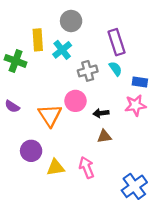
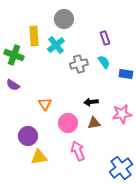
purple rectangle: (117, 42) -> (105, 38), size x0.6
pink circle: (75, 101) -> (68, 123), moved
pink star: (135, 105) -> (122, 114), moved
purple semicircle: (12, 106) -> (13, 85), moved
orange triangle: (50, 115) -> (45, 104), size x0.6
yellow triangle: (55, 167) -> (39, 157), moved

